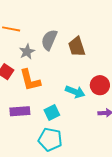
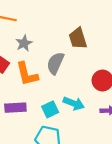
gray semicircle: (49, 40) -> (55, 63), moved
cyan arrow: (75, 92) -> (74, 103), moved

